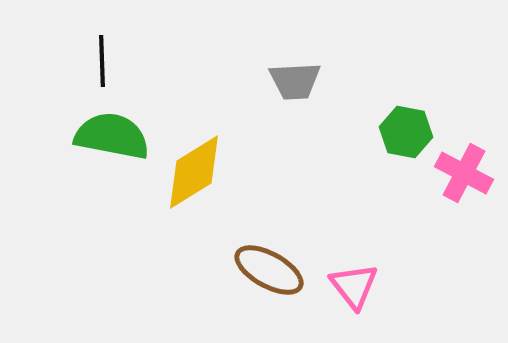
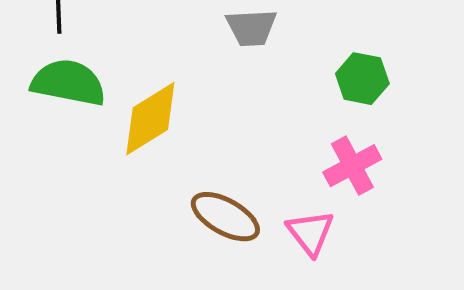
pink cross: (464, 173) -> (352, 166), moved, turned 34

